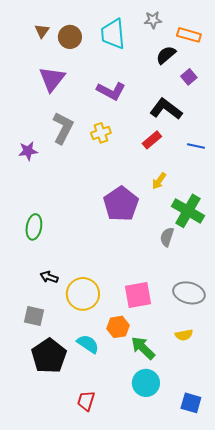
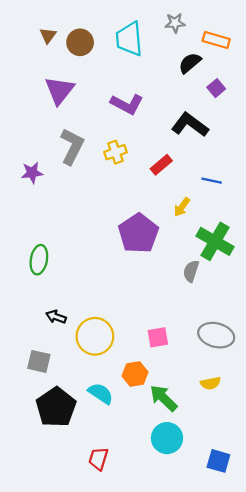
red rectangle: (152, 140) -> (161, 165), moved
blue line: (196, 146) -> (212, 181), moved
pink square: (138, 295) -> (158, 337), size x0.7

